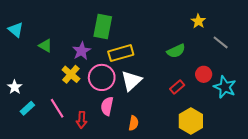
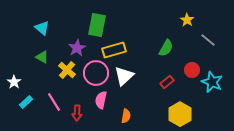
cyan triangle: (16, 30) -> (42, 28), moved
green triangle: (45, 46) -> (42, 57), moved
green semicircle: (176, 51) -> (166, 48), turned -36

